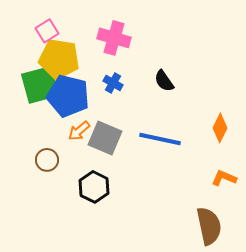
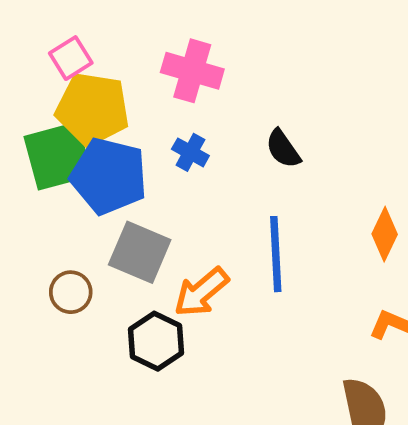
orange arrow: (79, 131) -> (201, 292), moved, size x1.4
gray square: (105, 138) -> (140, 252), moved
blue line: (160, 139) -> (276, 254), turned 75

